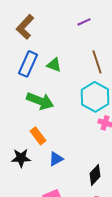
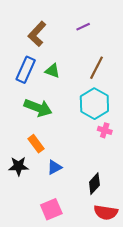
brown L-shape: (25, 27) -> (37, 34), moved
brown line: (97, 62) -> (96, 68), turned 45

